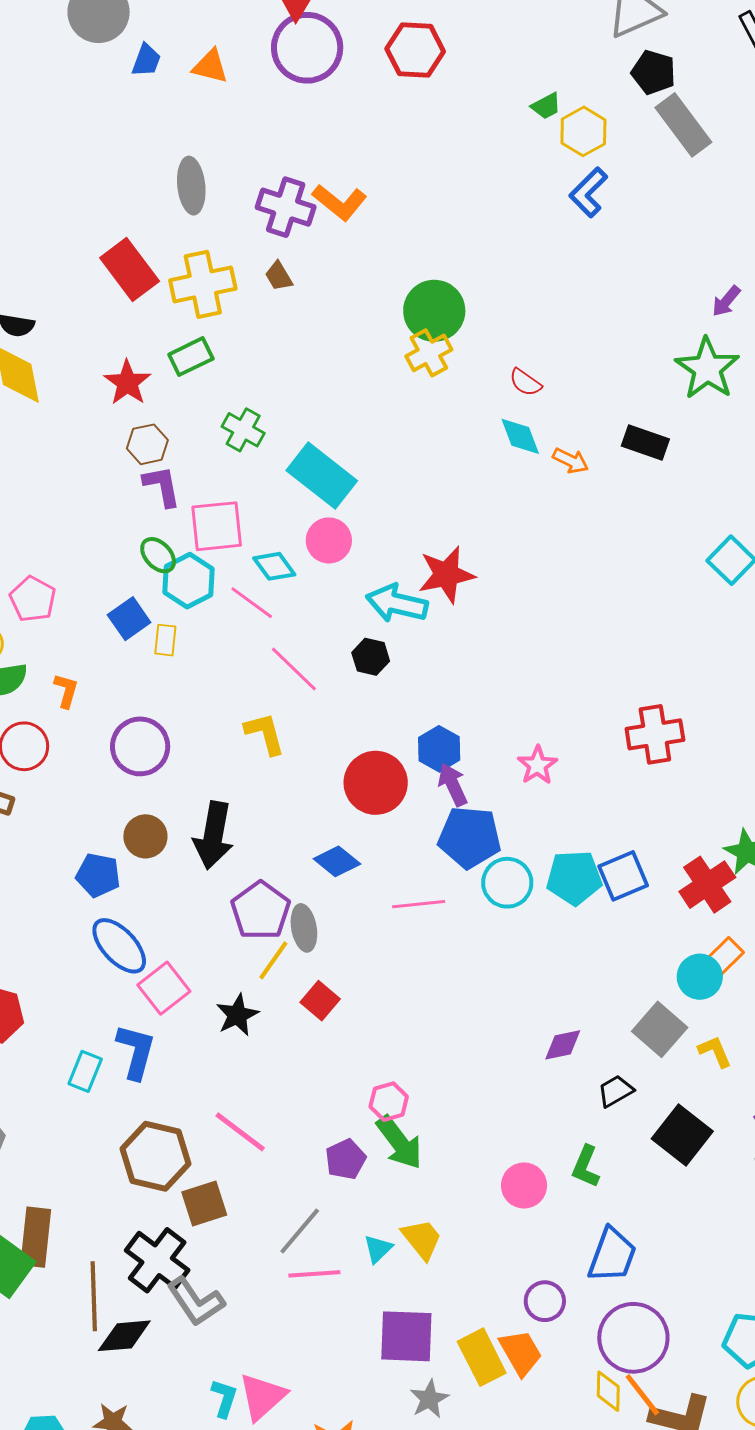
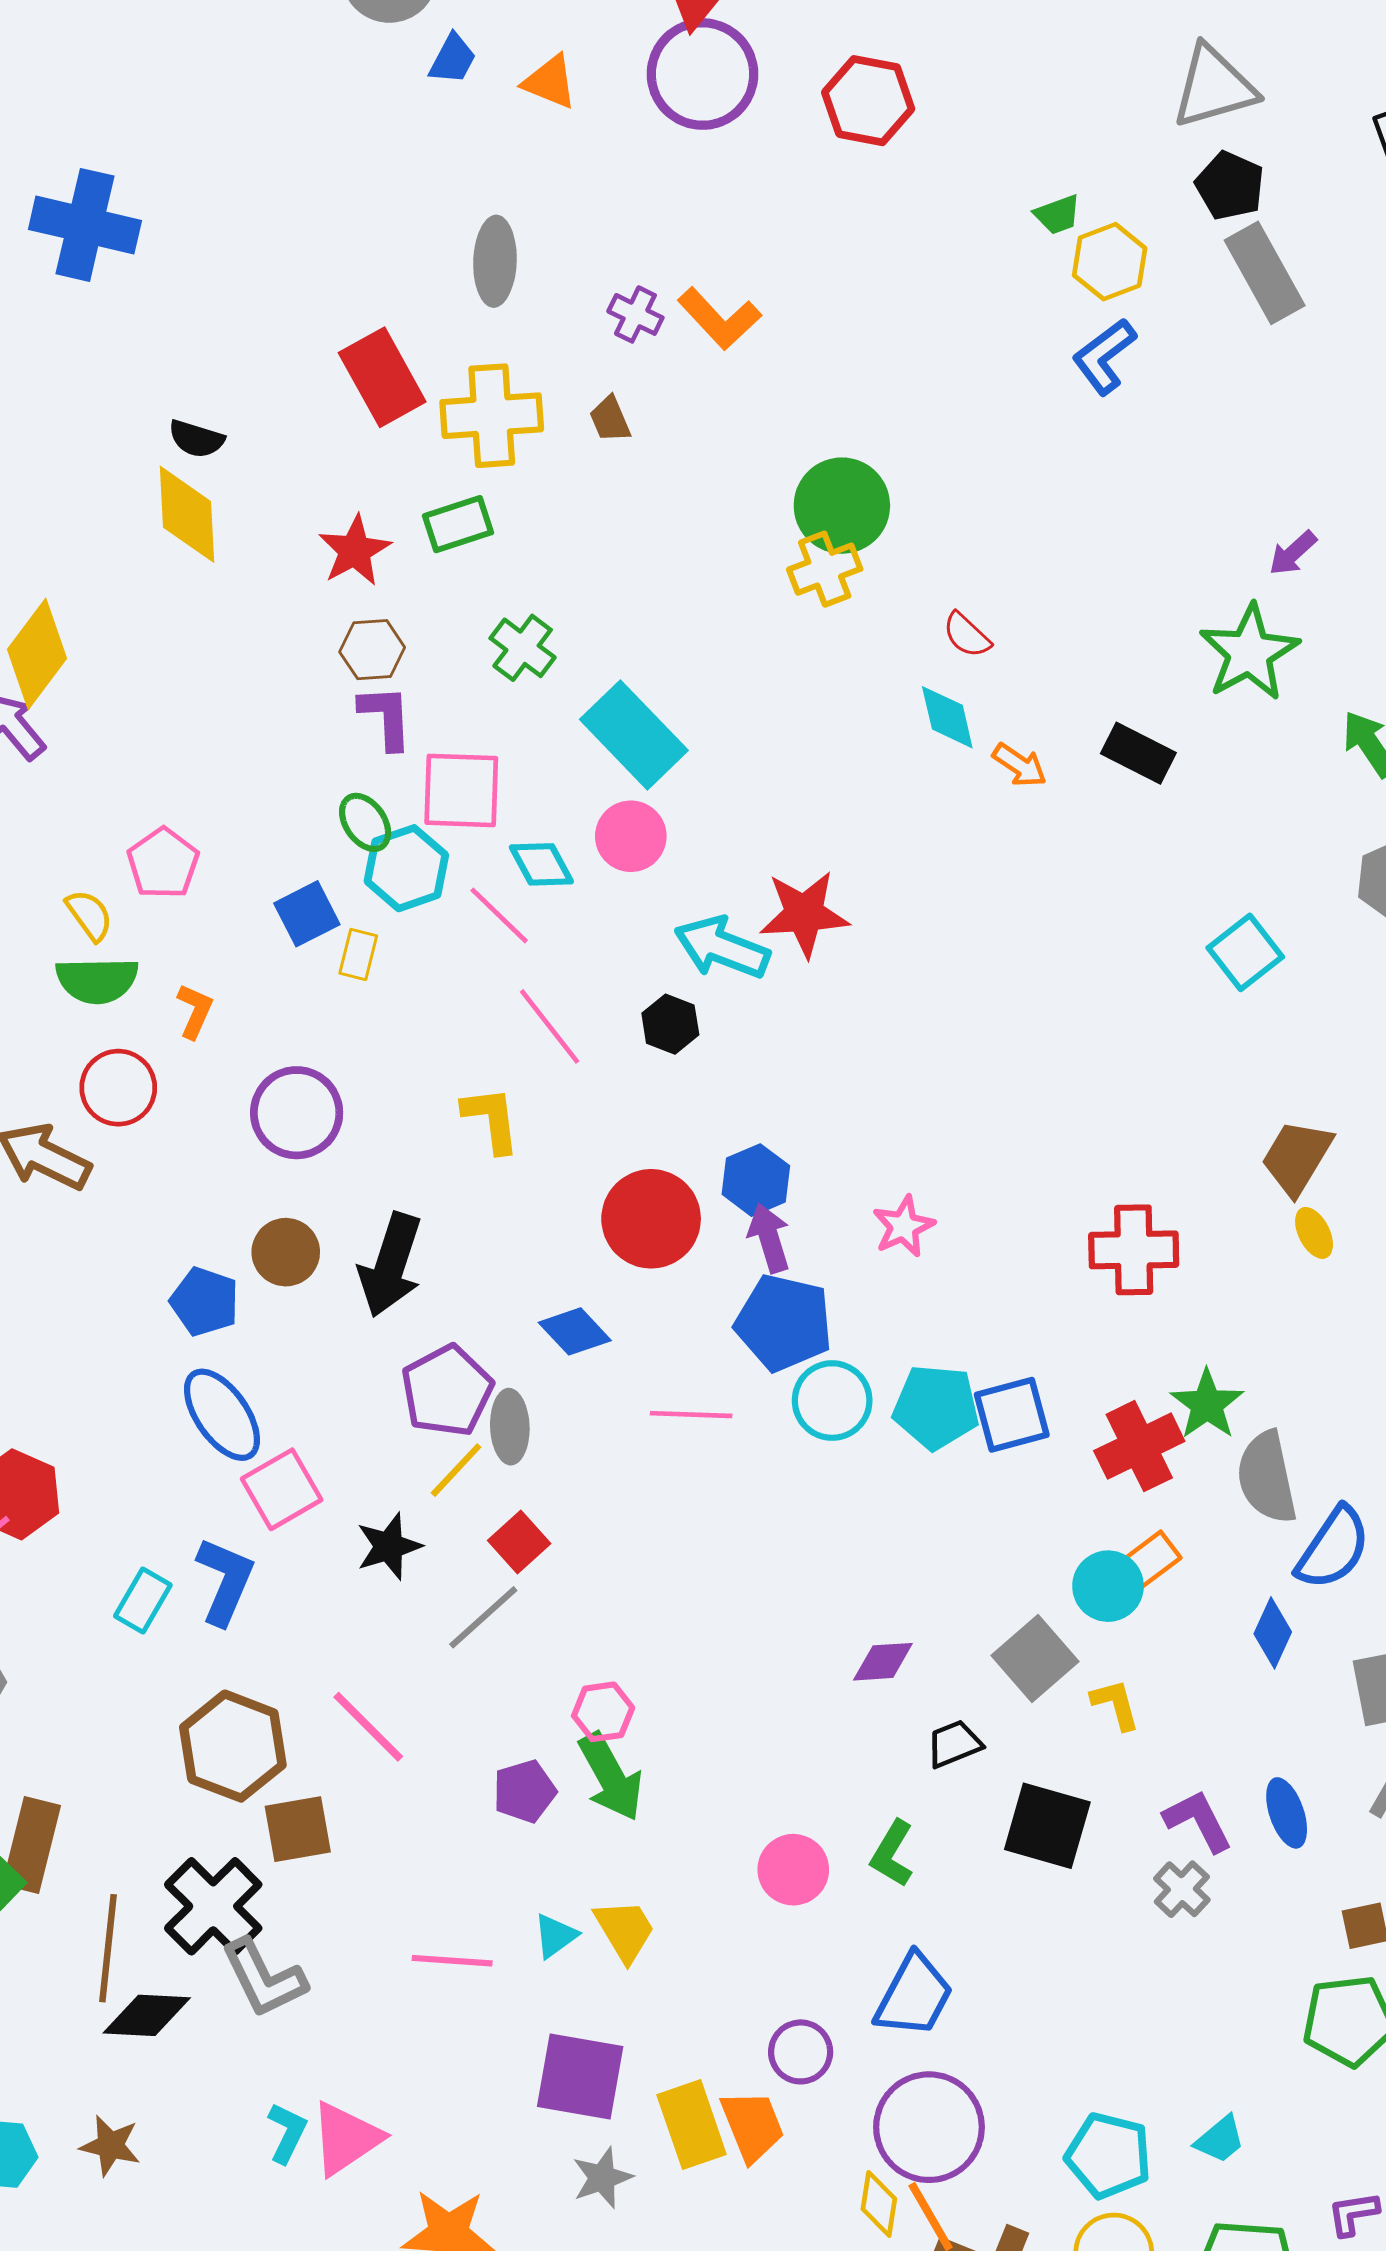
purple cross: (286, 207) -> (635, 314), size x0.6
red cross: (655, 734) -> (1134, 1250), moved
black square: (682, 1135) -> (1047, 1826), turned -30
gray line: (300, 1231) -> (483, 1617), moved

